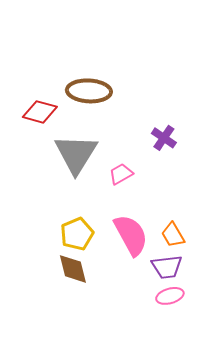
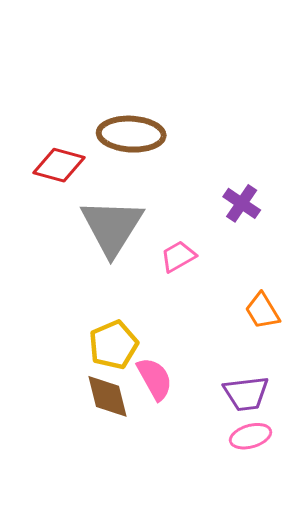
pink semicircle: (131, 235) -> (155, 379), moved, size x0.7
orange trapezoid: (173, 235) -> (262, 311), moved

